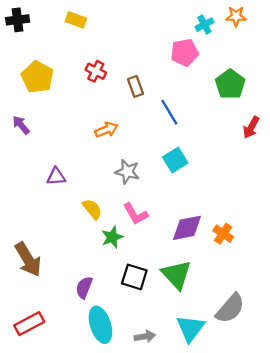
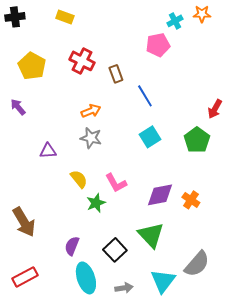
red cross: (96, 71) -> (82, 61), size x1.4
green pentagon: (230, 84) -> (197, 140), moved
gray star: (127, 172) -> (91, 138), moved
black square: (134, 277) -> (115, 250), moved, turned 30

